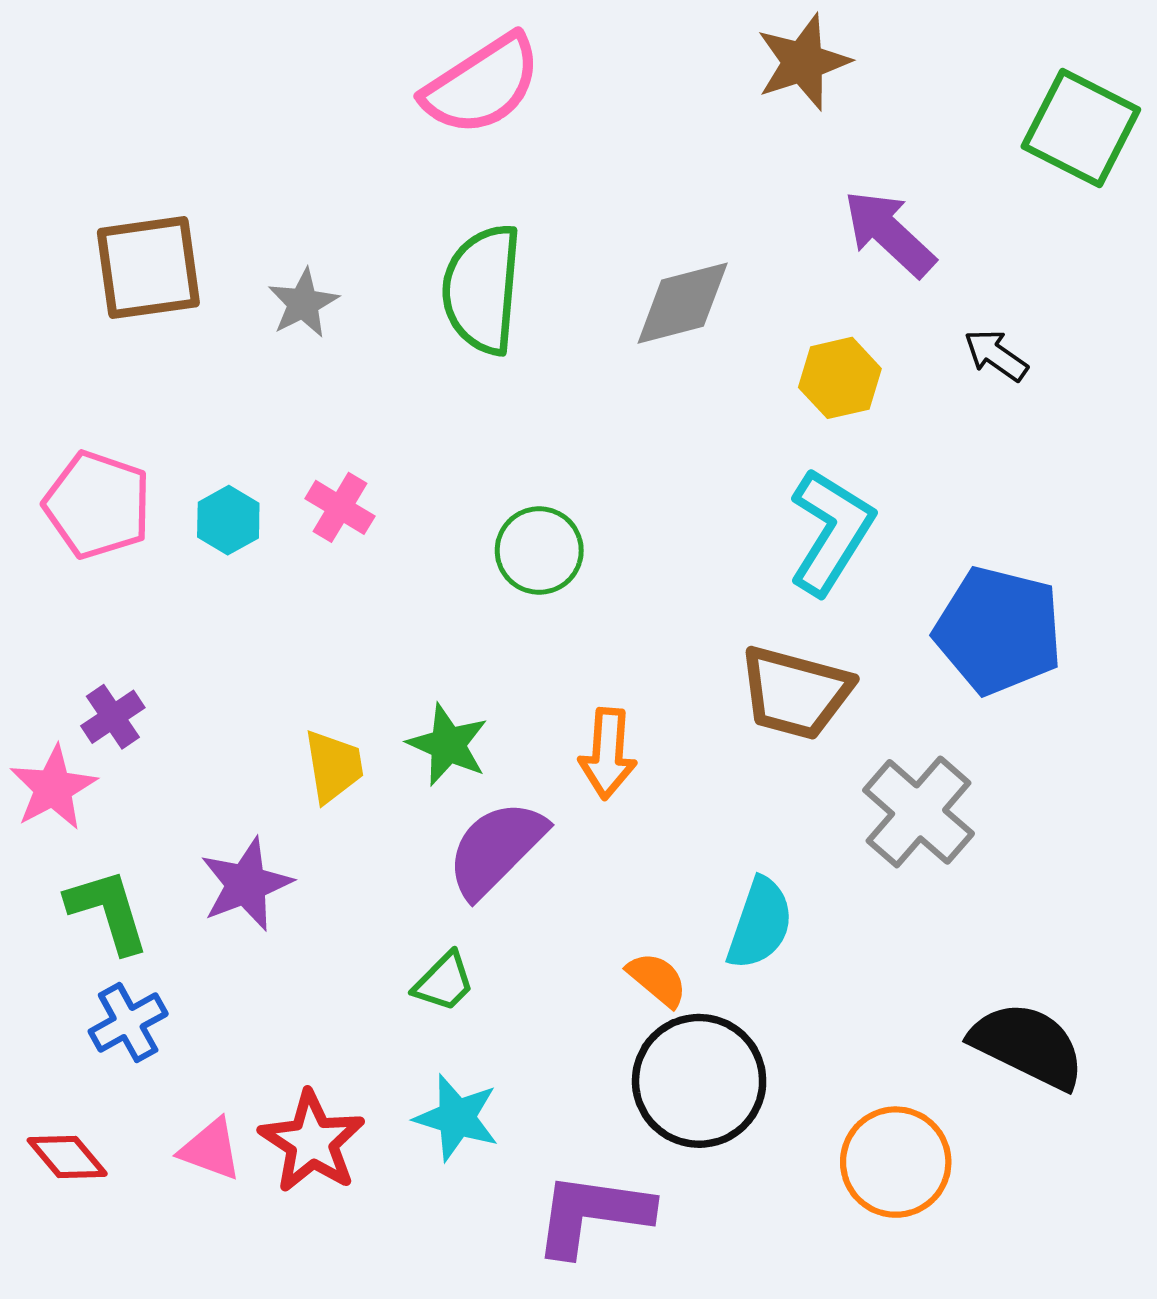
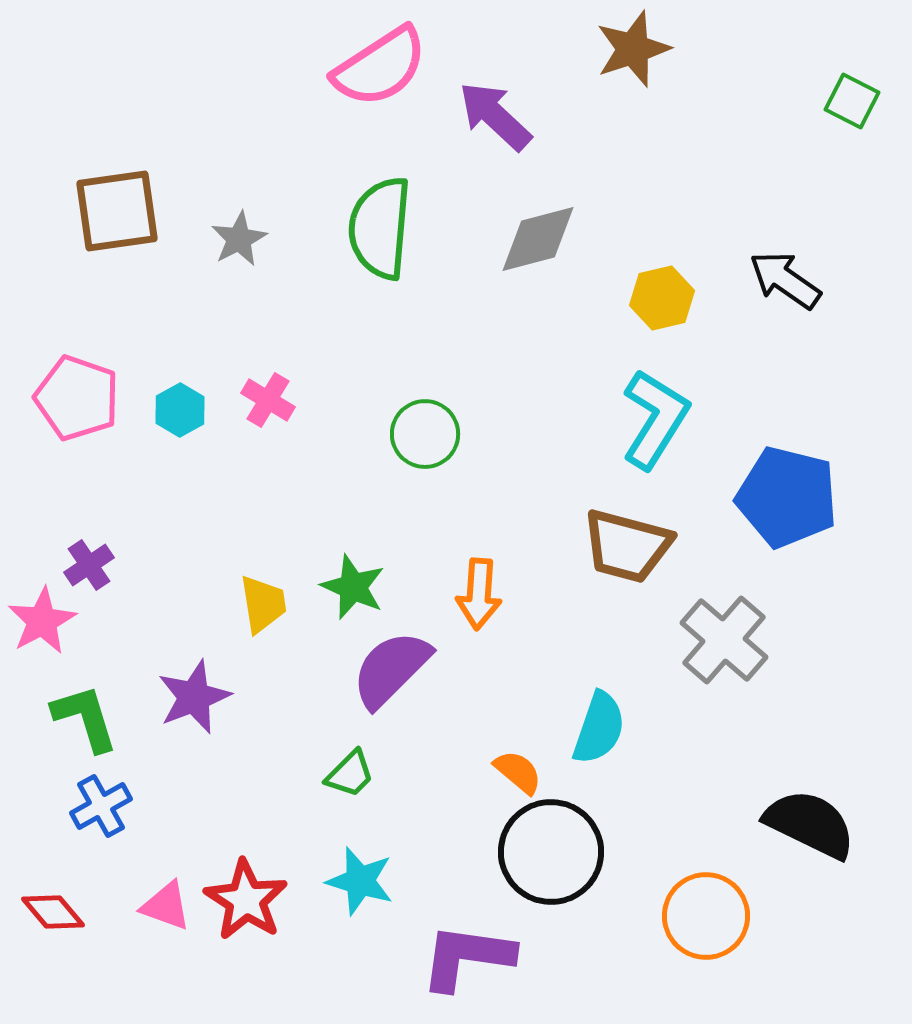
green square: (1081, 128) -> (852, 101), size x0.6
purple arrow: (889, 233) -> (495, 116), moved
black arrow: (996, 355) -> (785, 280), size x1.4

